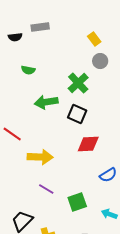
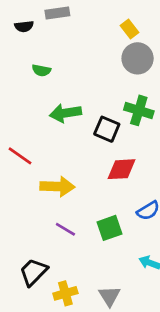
gray circle: (100, 61) -> (138, 58), size x1.5
green cross: (78, 83) -> (139, 110), moved, turned -30
green square: (77, 202) -> (109, 228), moved

